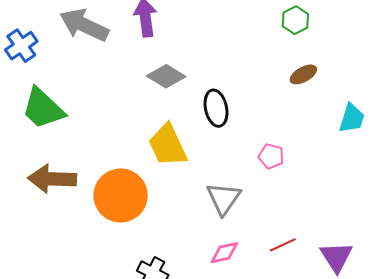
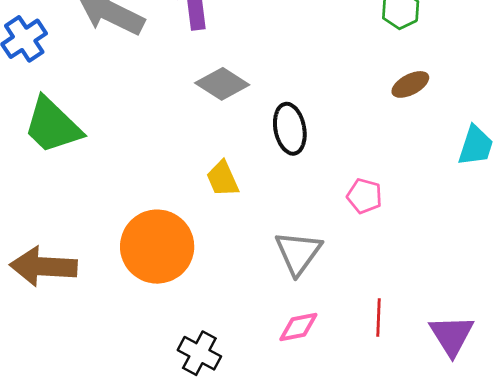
yellow trapezoid: (168, 145) -> (223, 179), size x0.6
brown arrow: (52, 179) -> (43, 266), moved
red line: (283, 245) -> (378, 318), turned -64

